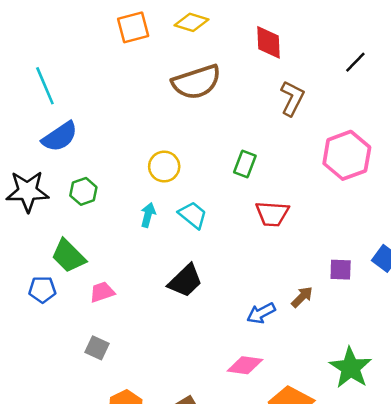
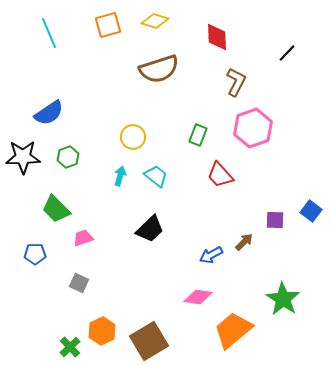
cyan line: (45, 86) -> (49, 33), moved
pink hexagon: (347, 155) -> (253, 128), moved
red trapezoid: (272, 214) -> (220, 175), turned 44
blue pentagon: (42, 290) -> (35, 254), moved

